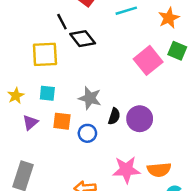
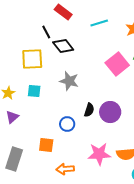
gray star: (90, 98) -> (69, 81), moved
orange square: (62, 121) -> (46, 145), moved
purple triangle: (30, 122) -> (12, 117), moved

